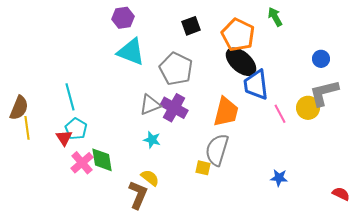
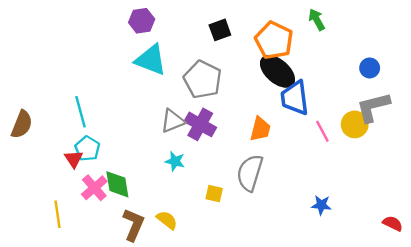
orange trapezoid: (226, 112) -> (260, 129), size x0.7
yellow line: (27, 128) -> (57, 214), moved
yellow square: (203, 168) -> (214, 194), moved
yellow semicircle: (150, 178) -> (167, 220), moved
brown L-shape: (138, 195) -> (134, 225), moved

